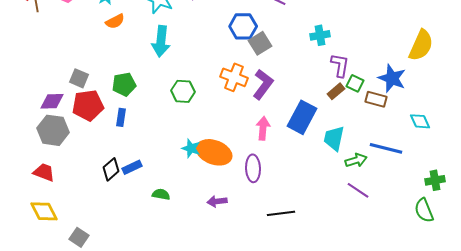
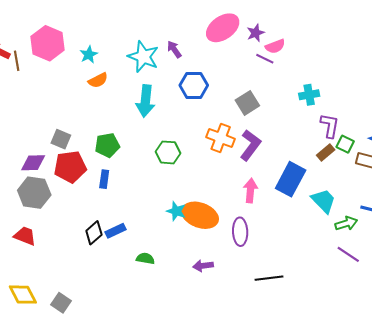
blue hexagon: (243, 26) -> (194, 85), moved
cyan trapezoid: (334, 138) -> (324, 201), turned 124
yellow diamond: (44, 211) -> (23, 295), moved

